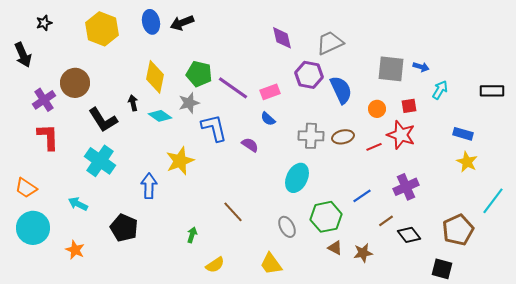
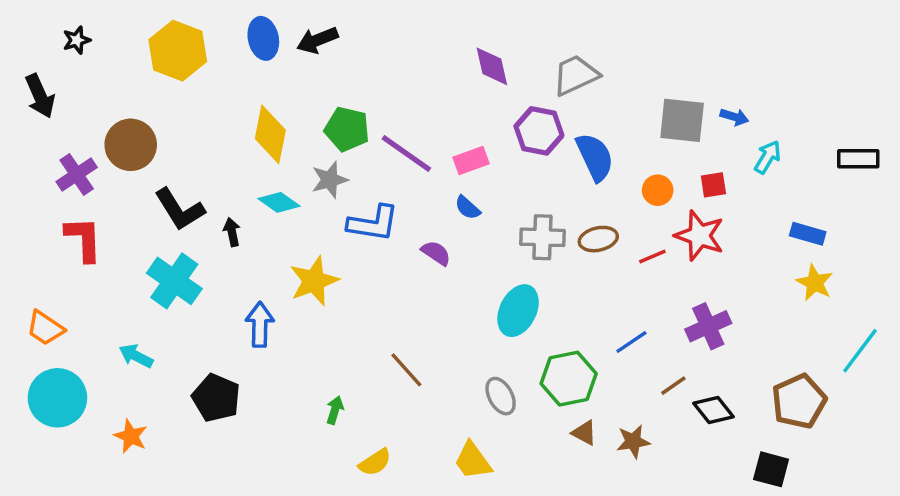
black arrow: (133, 103) -> (232, 232), moved
blue L-shape: (214, 128) -> (373, 223), turned 112

